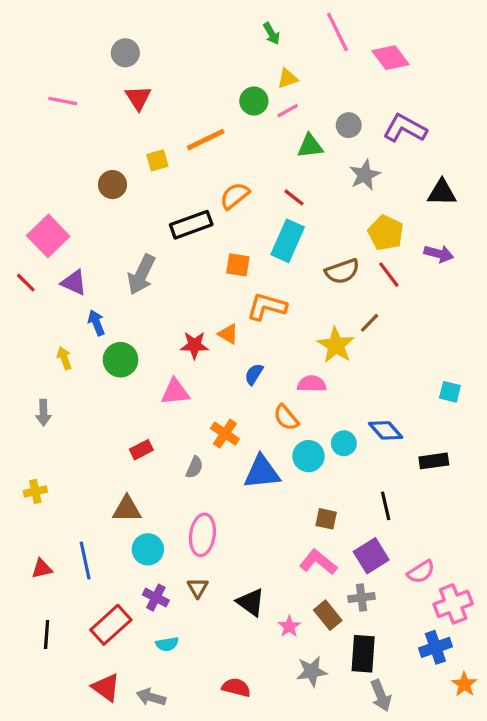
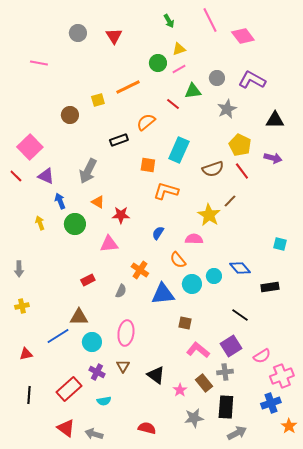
red triangle: (138, 98) -> (114, 36), moved
red line: (294, 197) -> (173, 104), moved
black rectangle: (191, 225) -> (119, 140), size x0.7
orange triangle: (228, 334) -> (98, 202), moved
gray arrow: (43, 413) -> (19, 269), moved
black line: (386, 506) -> (240, 315), turned -42
brown square: (326, 519) -> (185, 323), moved
blue line: (85, 561) -> (58, 336), moved, turned 70
gray arrow: (381, 696) -> (237, 433), turned -96

